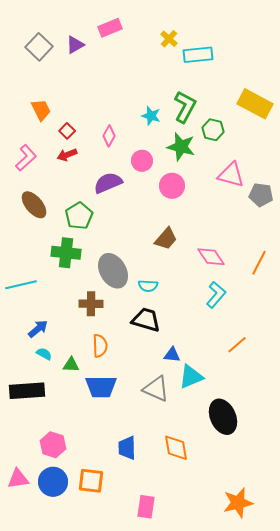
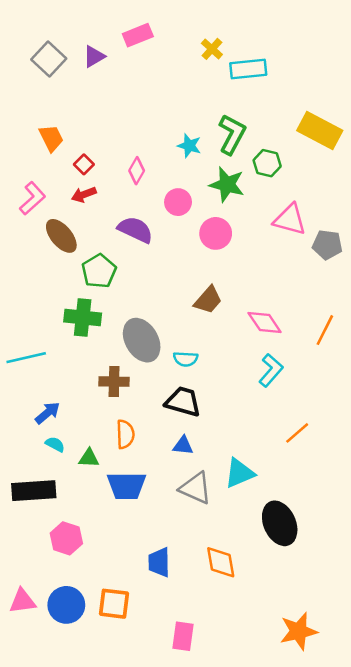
purple semicircle: (108, 183) -> (135, 230), turned 48
brown ellipse: (34, 205) -> (61, 236), moved
blue triangle: (172, 355) -> (183, 446), moved
pink hexagon: (53, 445) -> (66, 538), moved

